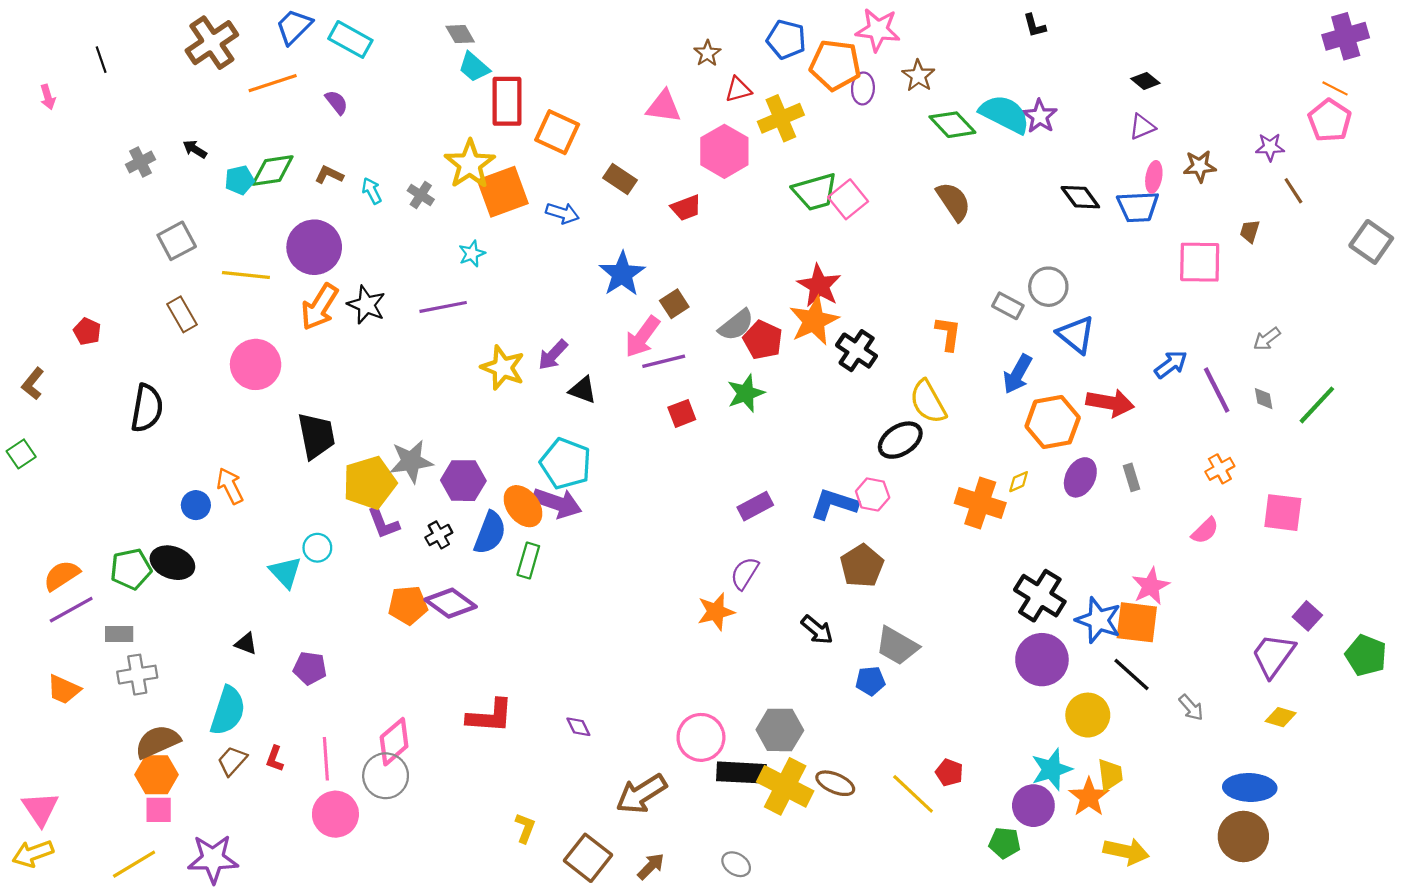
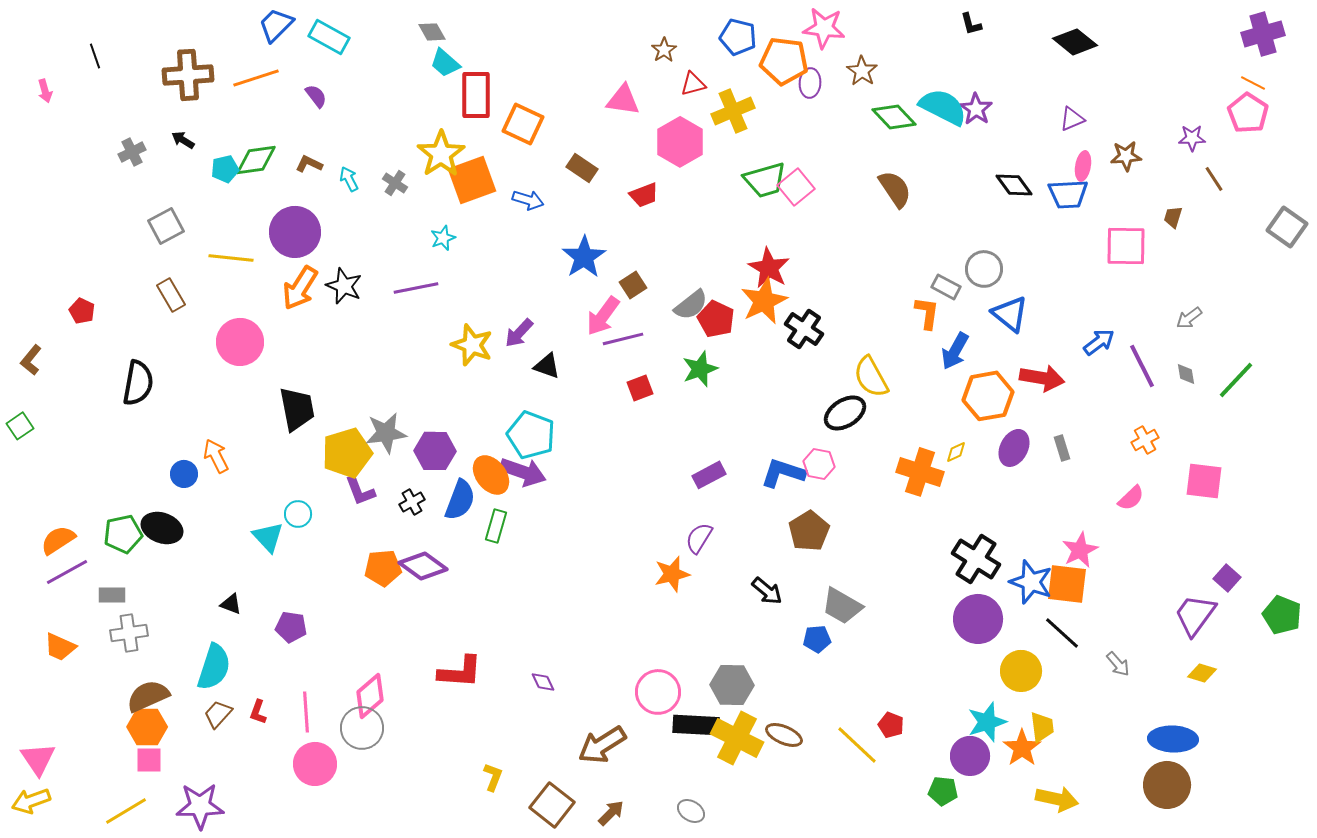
brown cross: (212, 43) -> (188, 75), moved, turned 30
black diamond: (1145, 81) -> (1075, 42), moved, size x1.6
orange L-shape: (948, 334) -> (927, 313), moved

